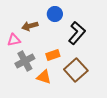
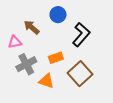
brown arrow: (30, 26) -> (32, 27), turned 56

